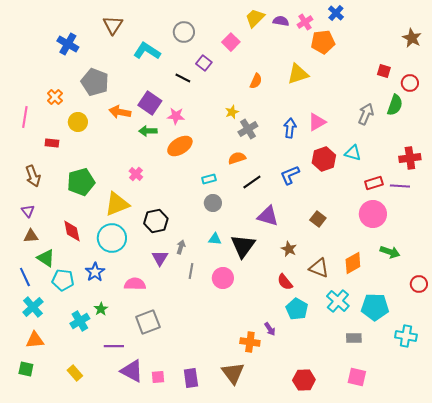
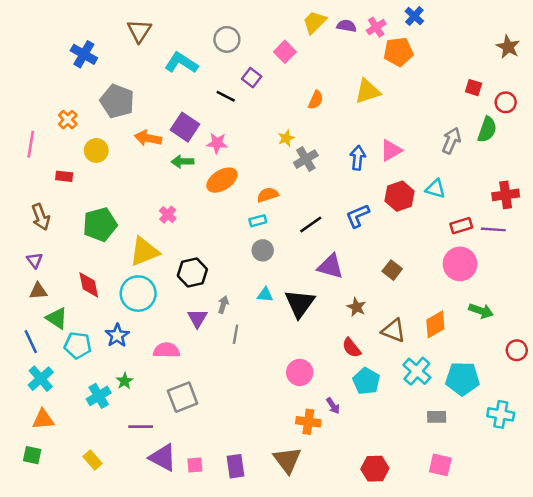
orange semicircle: (237, 158) -> (268, 195), moved
pink circle: (223, 278) -> (300, 372), moved

